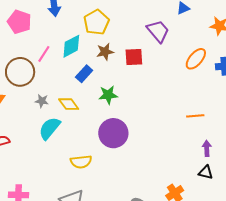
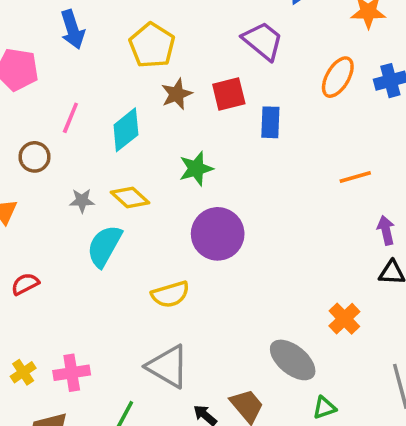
cyan diamond: (71, 46) -> (126, 130), moved
brown circle: (20, 72) -> (35, 157), size x0.6
blue rectangle: (84, 74) -> (270, 122), moved, turned -30

